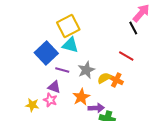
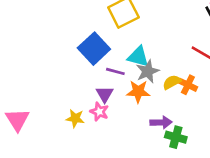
cyan triangle: (70, 45) -> (138, 57), moved
purple triangle: (54, 87) -> (105, 94), turned 40
orange star: (81, 97) -> (138, 92), moved, turned 30

